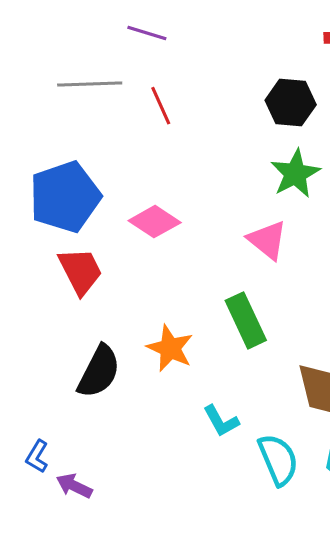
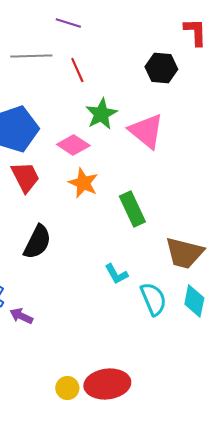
green star: (295, 174) -> (101, 114), moved
pink triangle: (267, 240) -> (146, 131), moved, size x1.4
orange star: (170, 348) -> (83, 183), moved

